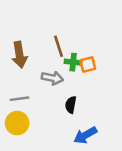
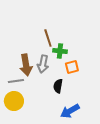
brown arrow: (20, 55) -> (26, 65), moved
orange square: (88, 65) -> (72, 67), moved
gray arrow: (52, 78) -> (43, 64), turned 90

